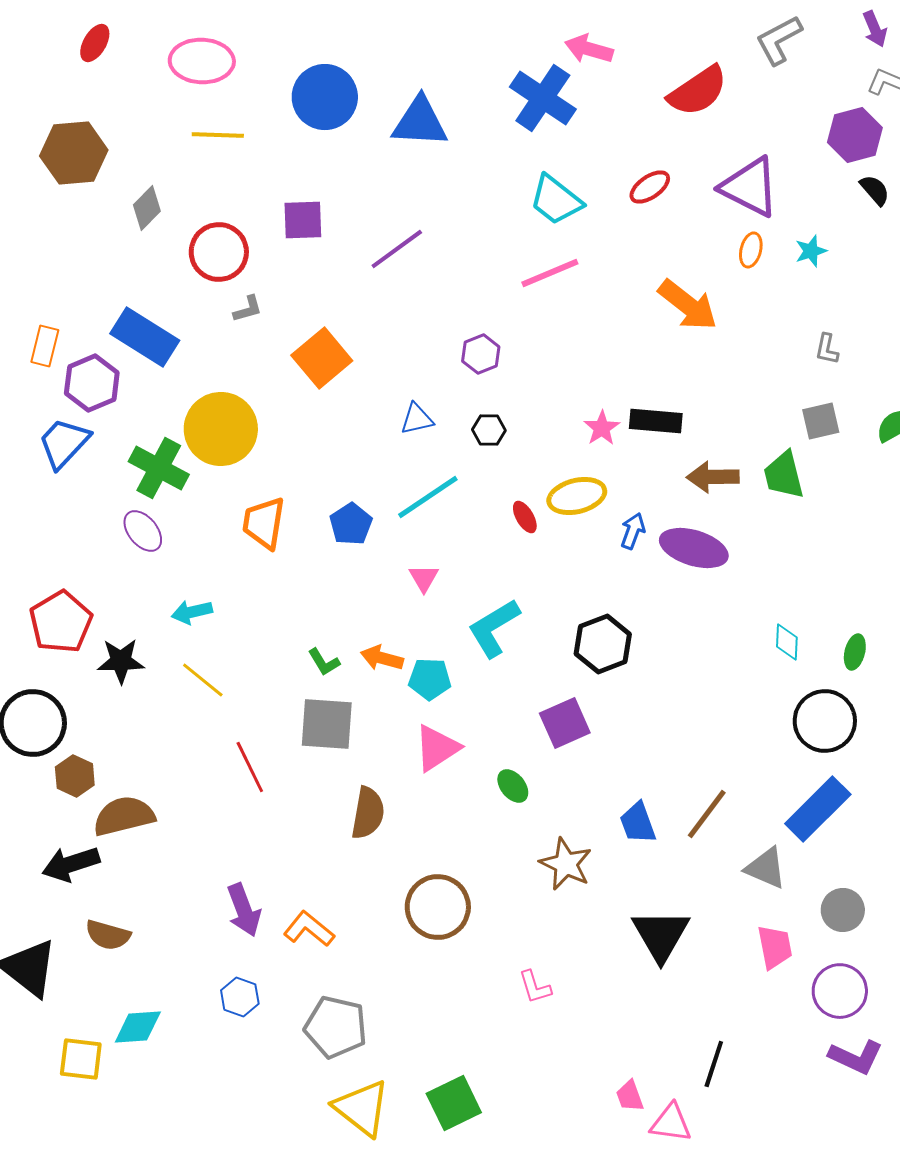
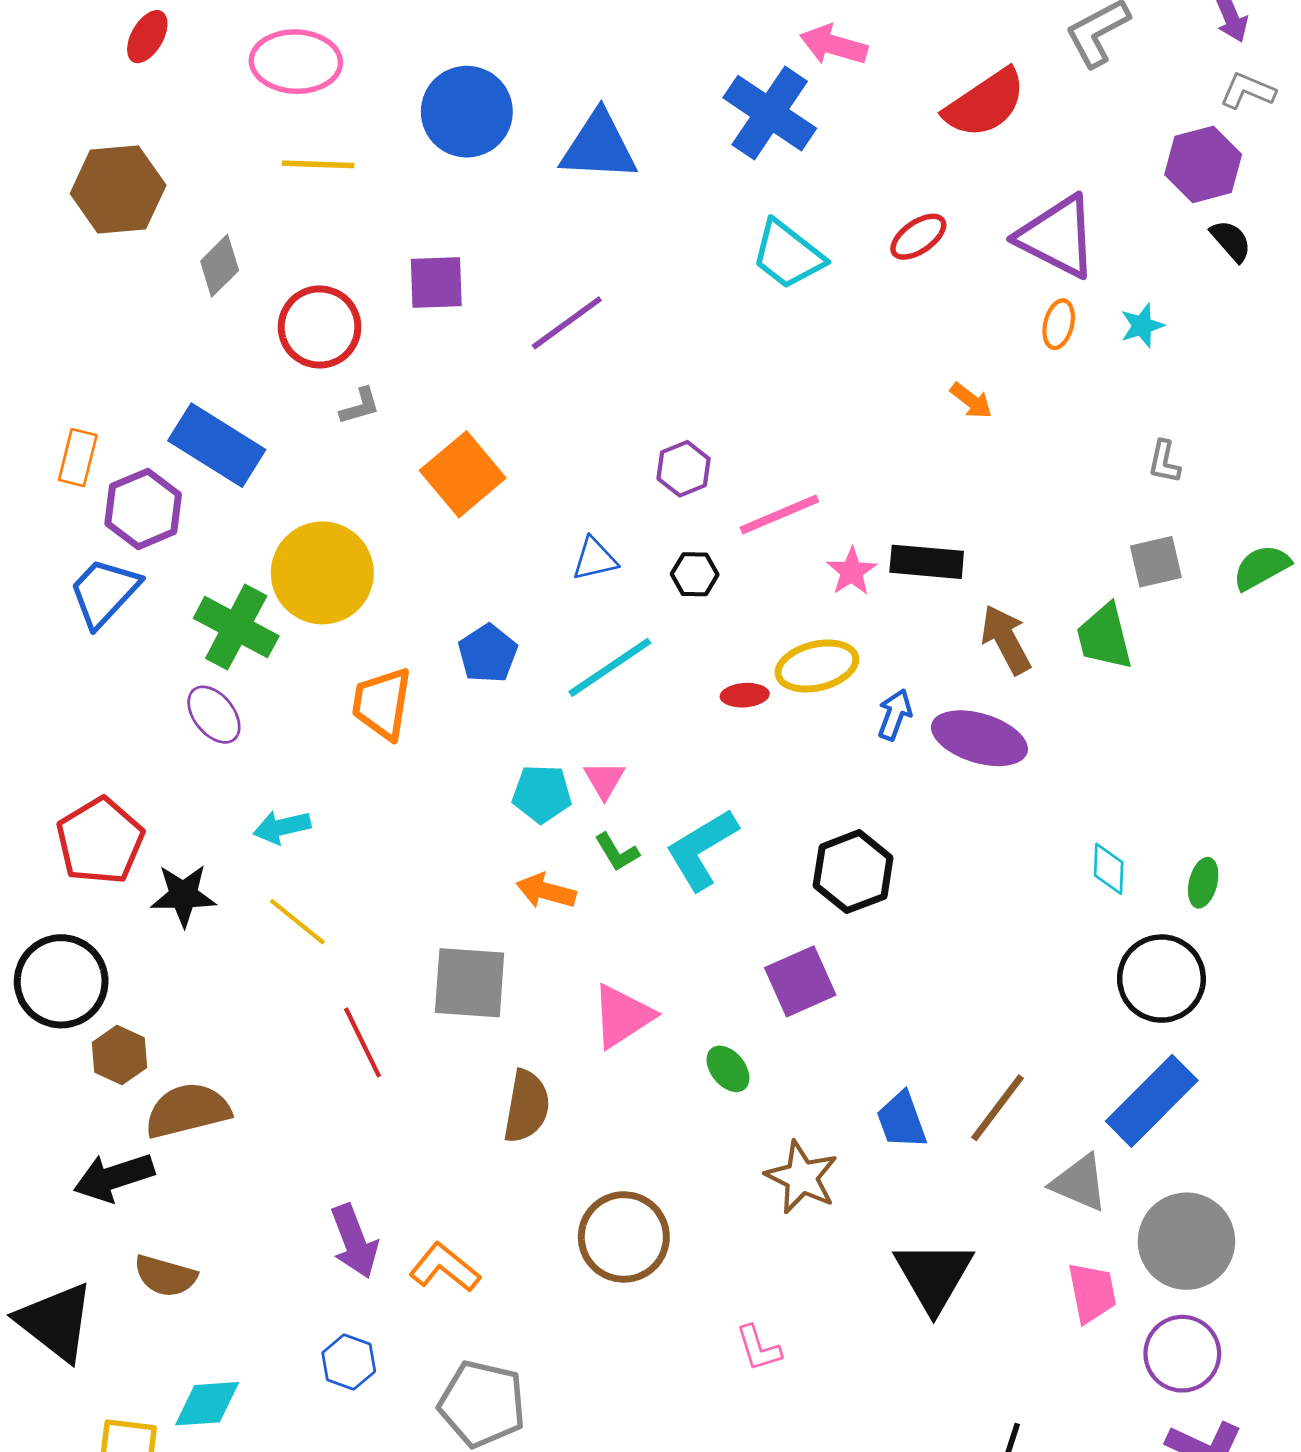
pink line: (550, 273) -> (779, 515), moved
orange arrow: (688, 305) -> (971, 401), size x0.5
brown arrow: (713, 477) -> (1006, 640), turned 63
red ellipse: (525, 517) -> (745, 695), turned -64
blue pentagon: (351, 524) -> (488, 653), moved
green L-shape: (324, 662) -> (617, 852), moved
cyan pentagon: (430, 679) -> (542, 794), moved
gray circle: (843, 910) -> (1186, 1241), size x1.6

